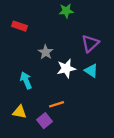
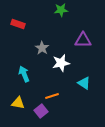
purple triangle: (90, 43) -> (83, 40), turned 42
cyan triangle: (91, 71) -> (84, 83), moved

